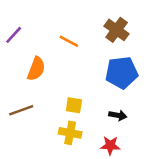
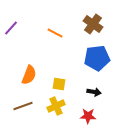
orange semicircle: (36, 69) -> (29, 75), moved
brown line: (21, 110) -> (23, 106), moved
yellow cross: (70, 133) -> (56, 106), turned -36

